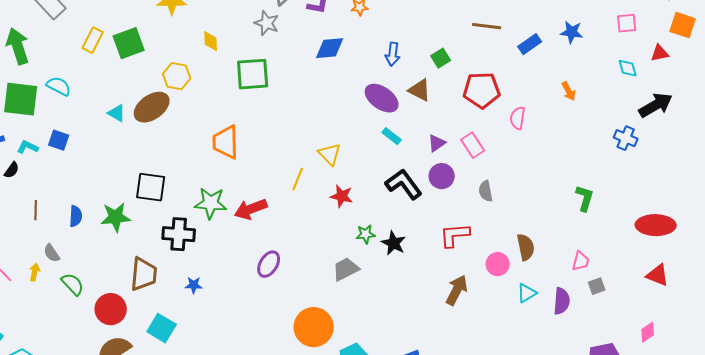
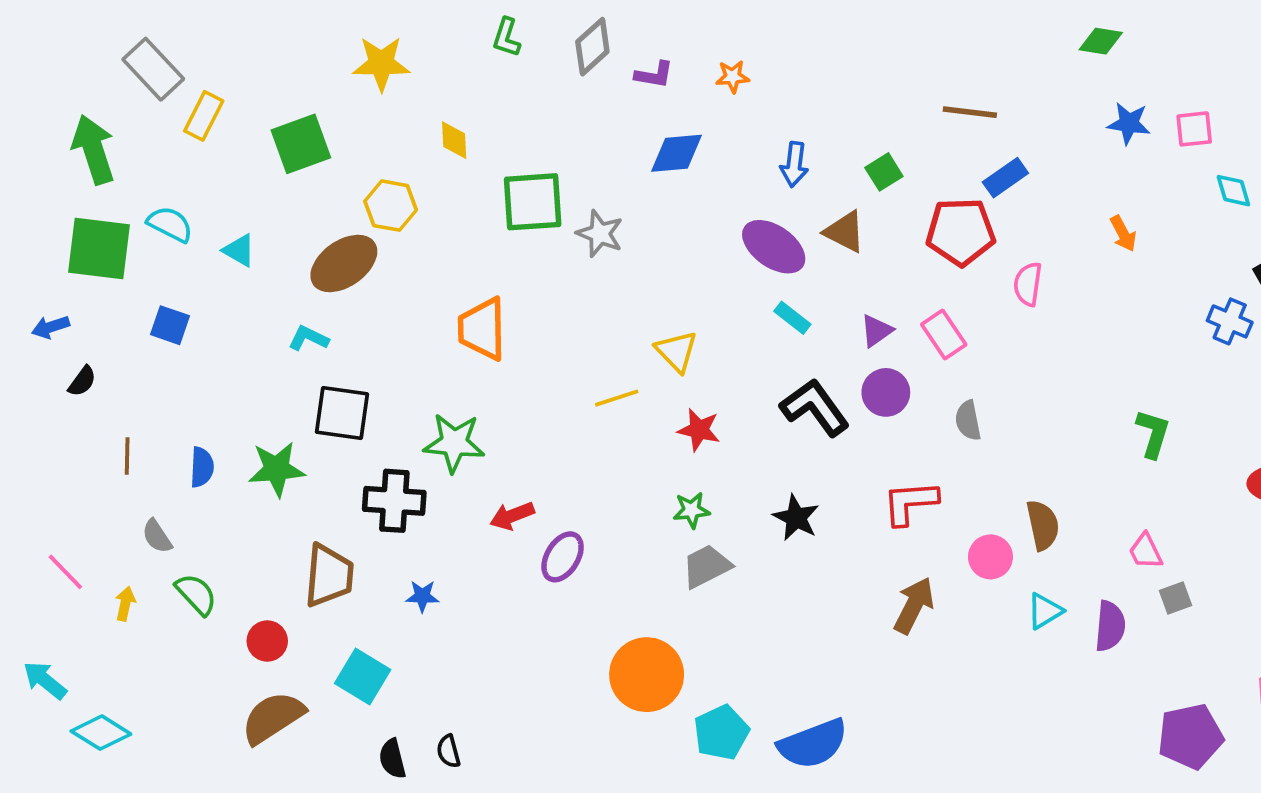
gray star: (267, 23) -> (600, 234), moved
pink square: (627, 23) -> (1194, 129), moved
yellow rectangle: (93, 40) -> (204, 116), moved
blue rectangle: (530, 44) -> (1005, 178), moved
cyan triangle: (117, 113) -> (239, 250), moved
cyan L-shape: (28, 147) -> (308, 338), moved
yellow line: (298, 179) -> (617, 398), turned 50
red arrow: (251, 209) -> (512, 516), moved, size x0.7
green star: (366, 234) -> (691, 510), moved
pink trapezoid: (581, 261) -> (1146, 551), turned 140
yellow arrow: (35, 272) -> (125, 604), moved
red circle: (111, 309) -> (267, 641), size x0.7

